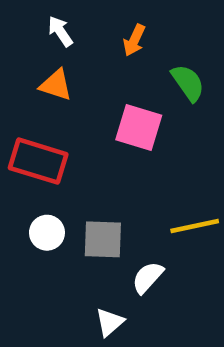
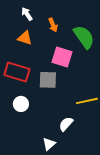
orange arrow: (134, 40) -> (53, 25), moved, turned -48
green semicircle: (188, 83) -> (84, 37), size x1.4
gray square: (103, 239) -> (48, 80), moved

